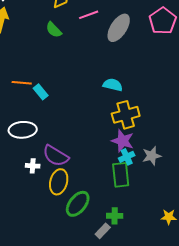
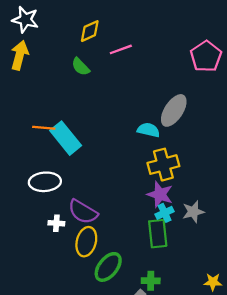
gray ellipse: (119, 28) -> (174, 110), moved
cyan rectangle: (41, 92) -> (66, 138), size x1.8

